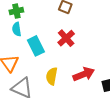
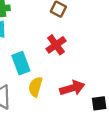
cyan rectangle: (36, 46) -> (21, 63), moved

